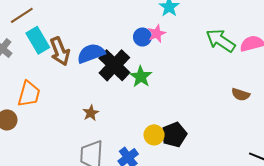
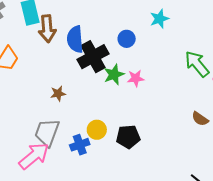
pink star: (157, 34) -> (136, 78), moved
blue semicircle: (91, 53) -> (75, 39), turned -92
yellow circle: (154, 135) -> (97, 130), moved

